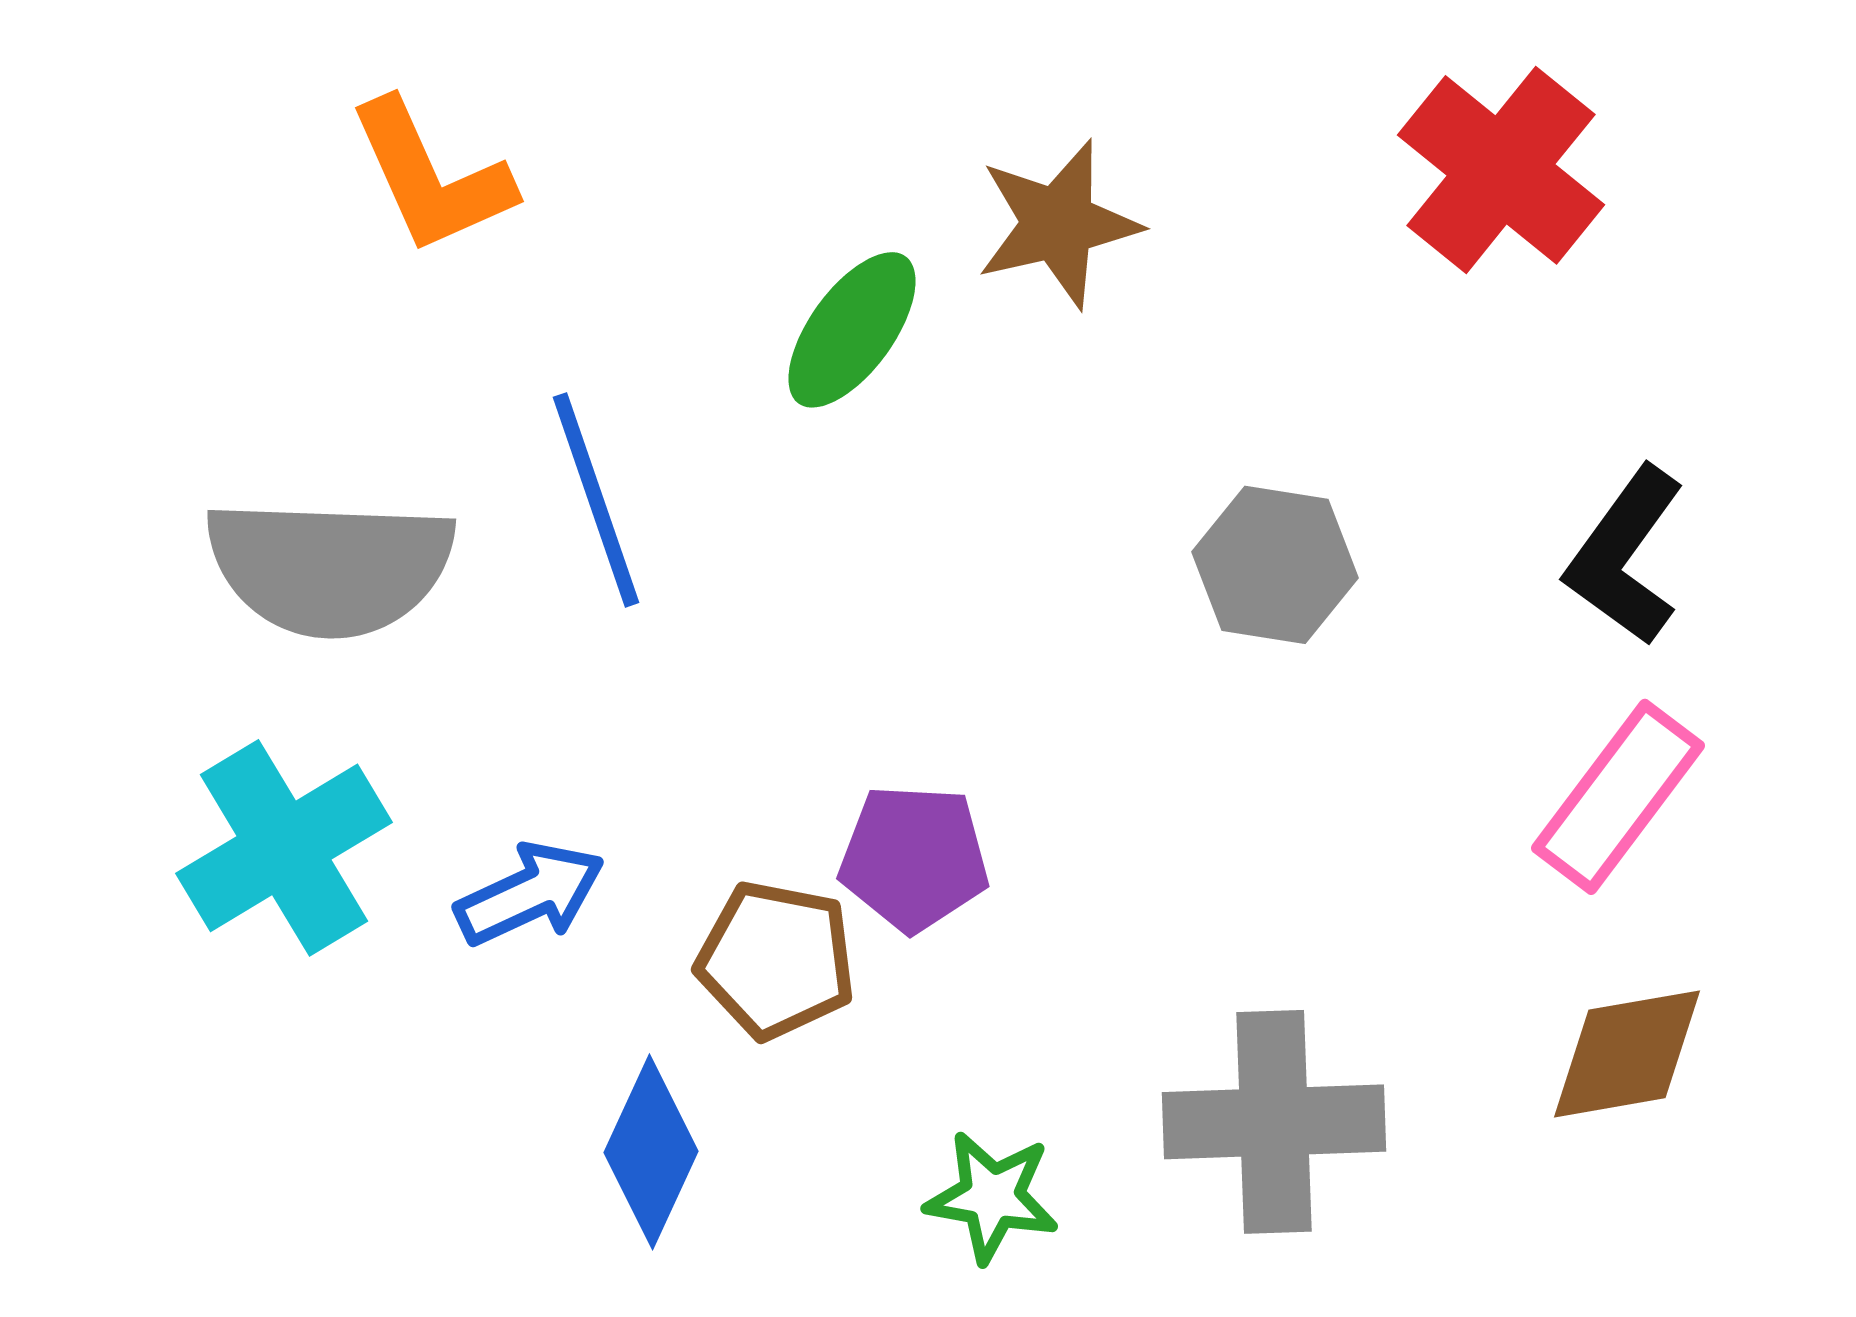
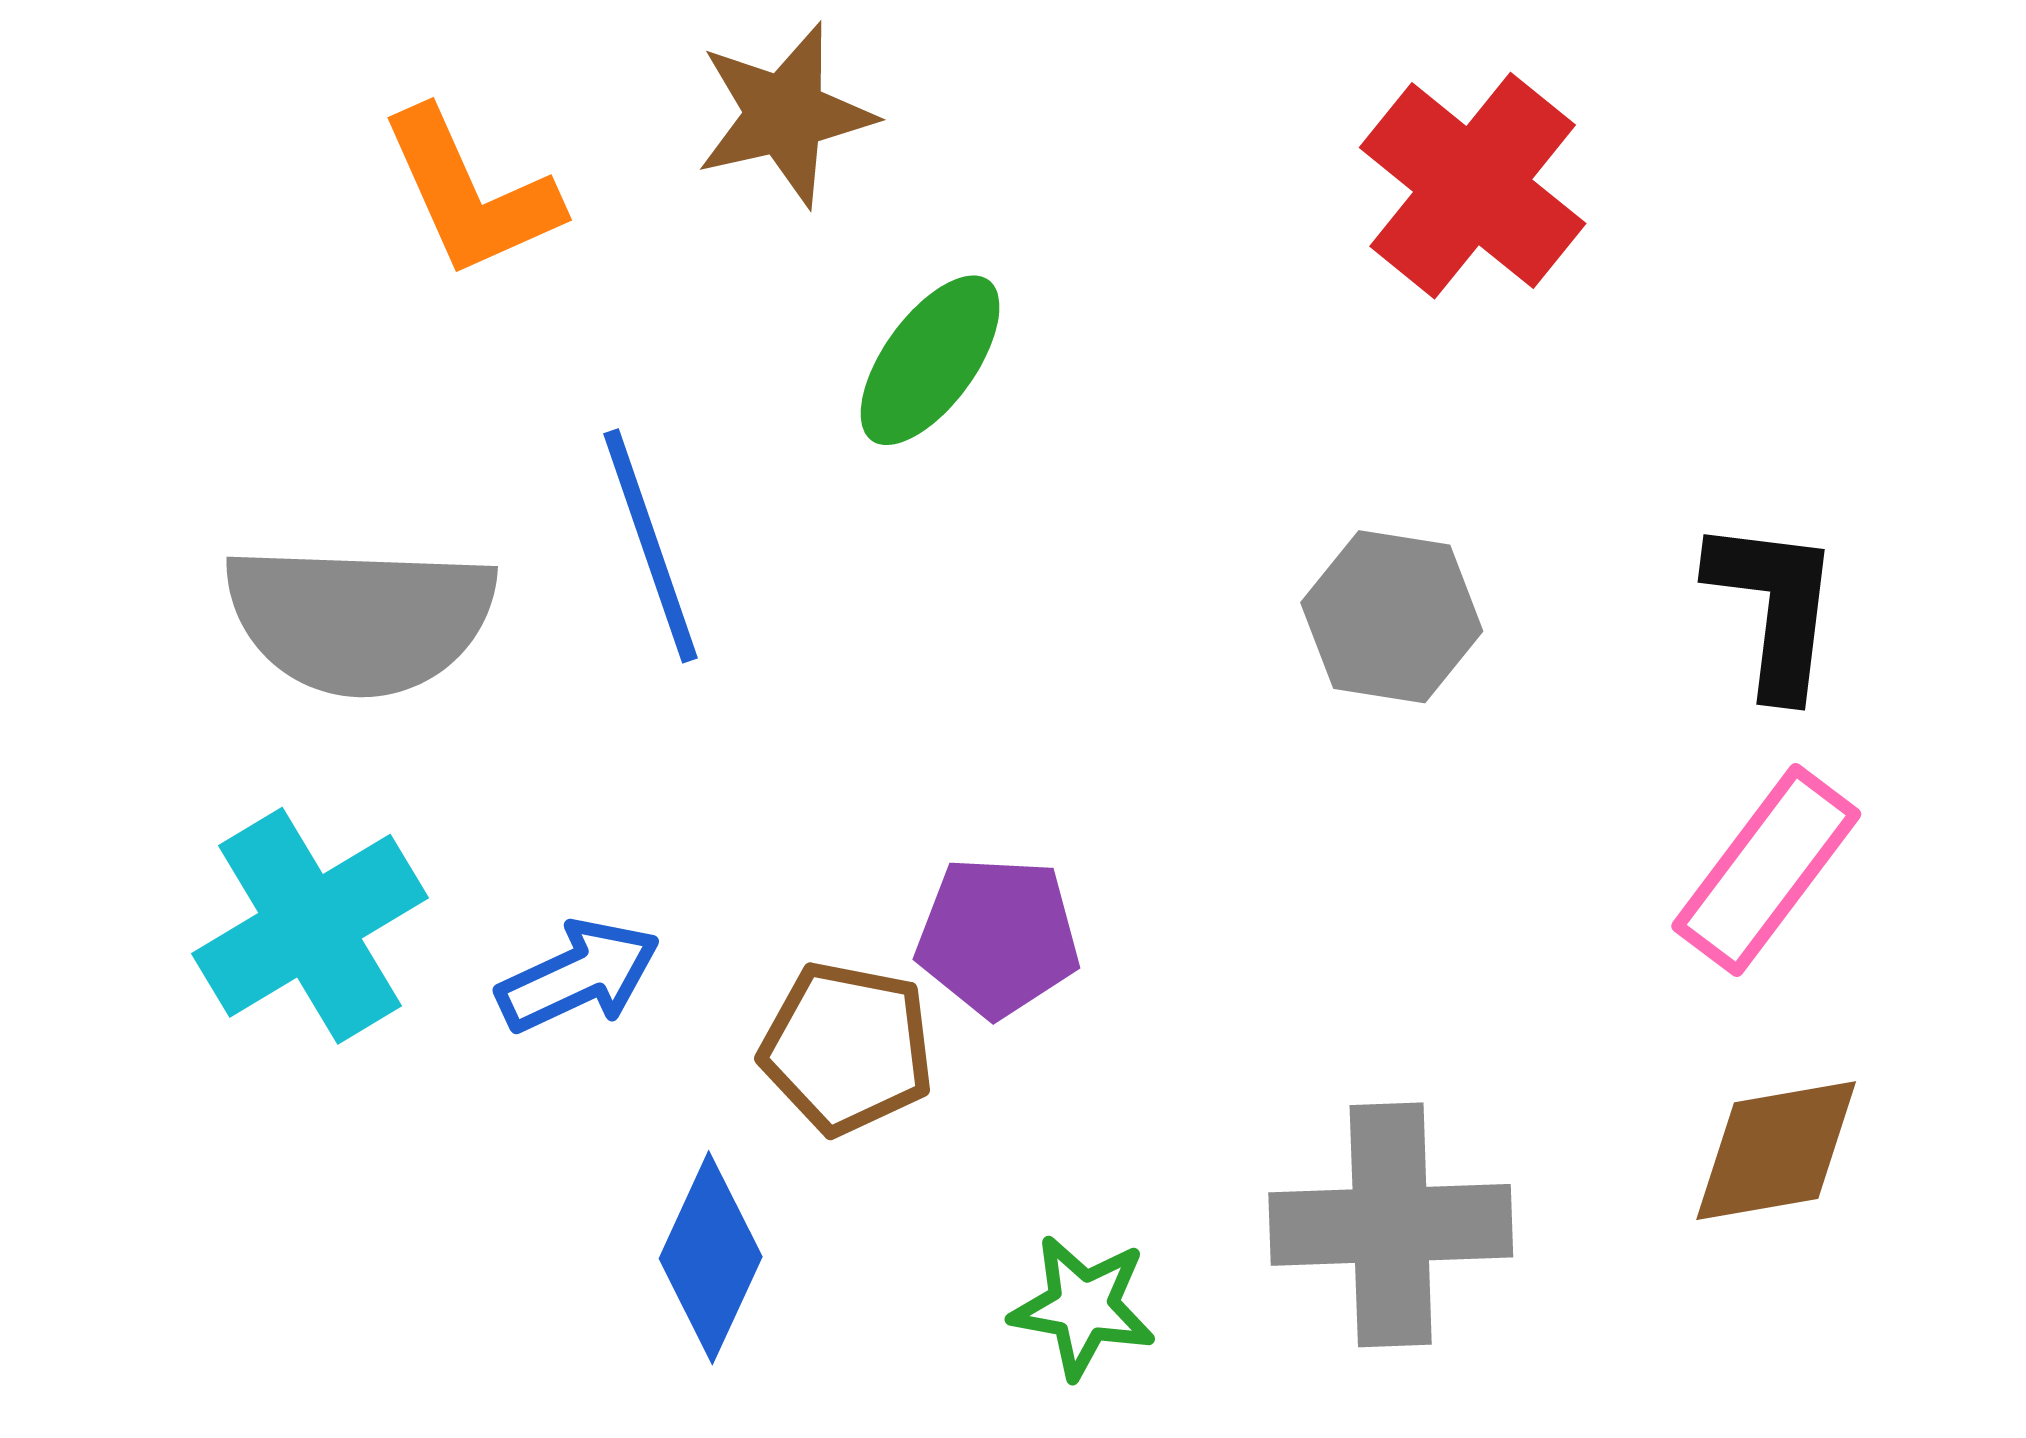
red cross: (1501, 170) -> (1473, 186), moved
brown star: (1058, 224) -> (785, 115), moved
black L-shape: (1625, 556) -> (1774, 607), turned 151

